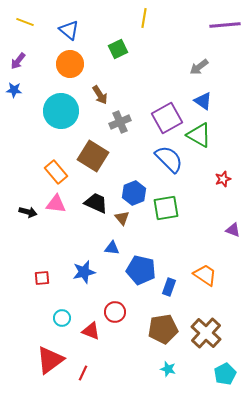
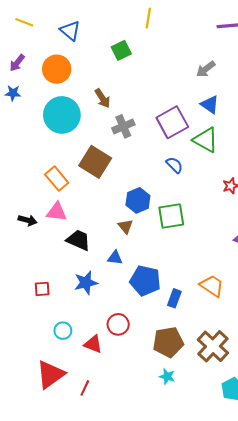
orange circle: (70, 64) -> (57, 69), moved
blue semicircle: (169, 159) -> (174, 165), size x0.6
black trapezoid: (96, 203) -> (79, 240), moved
cyan star: (168, 369) -> (167, 376), moved

